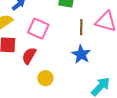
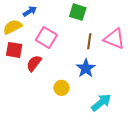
yellow circle: (45, 78) -> (61, 88), moved

